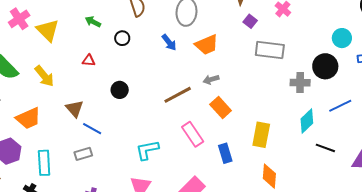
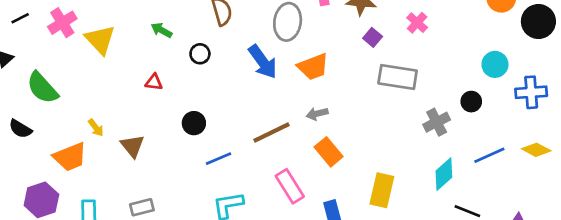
blue arrow: (169, 42) -> (263, 62), size x1.5
black circle: (325, 66) -> (471, 102), size x0.6
yellow arrow: (44, 76) -> (96, 128), moved, size x0.6
gray cross: (300, 83) -> (437, 122), turned -30
blue line: (92, 129) -> (219, 159), moved, turned -54

